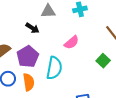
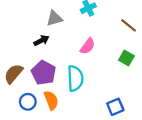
black arrow: (32, 28) -> (41, 40), turned -48

